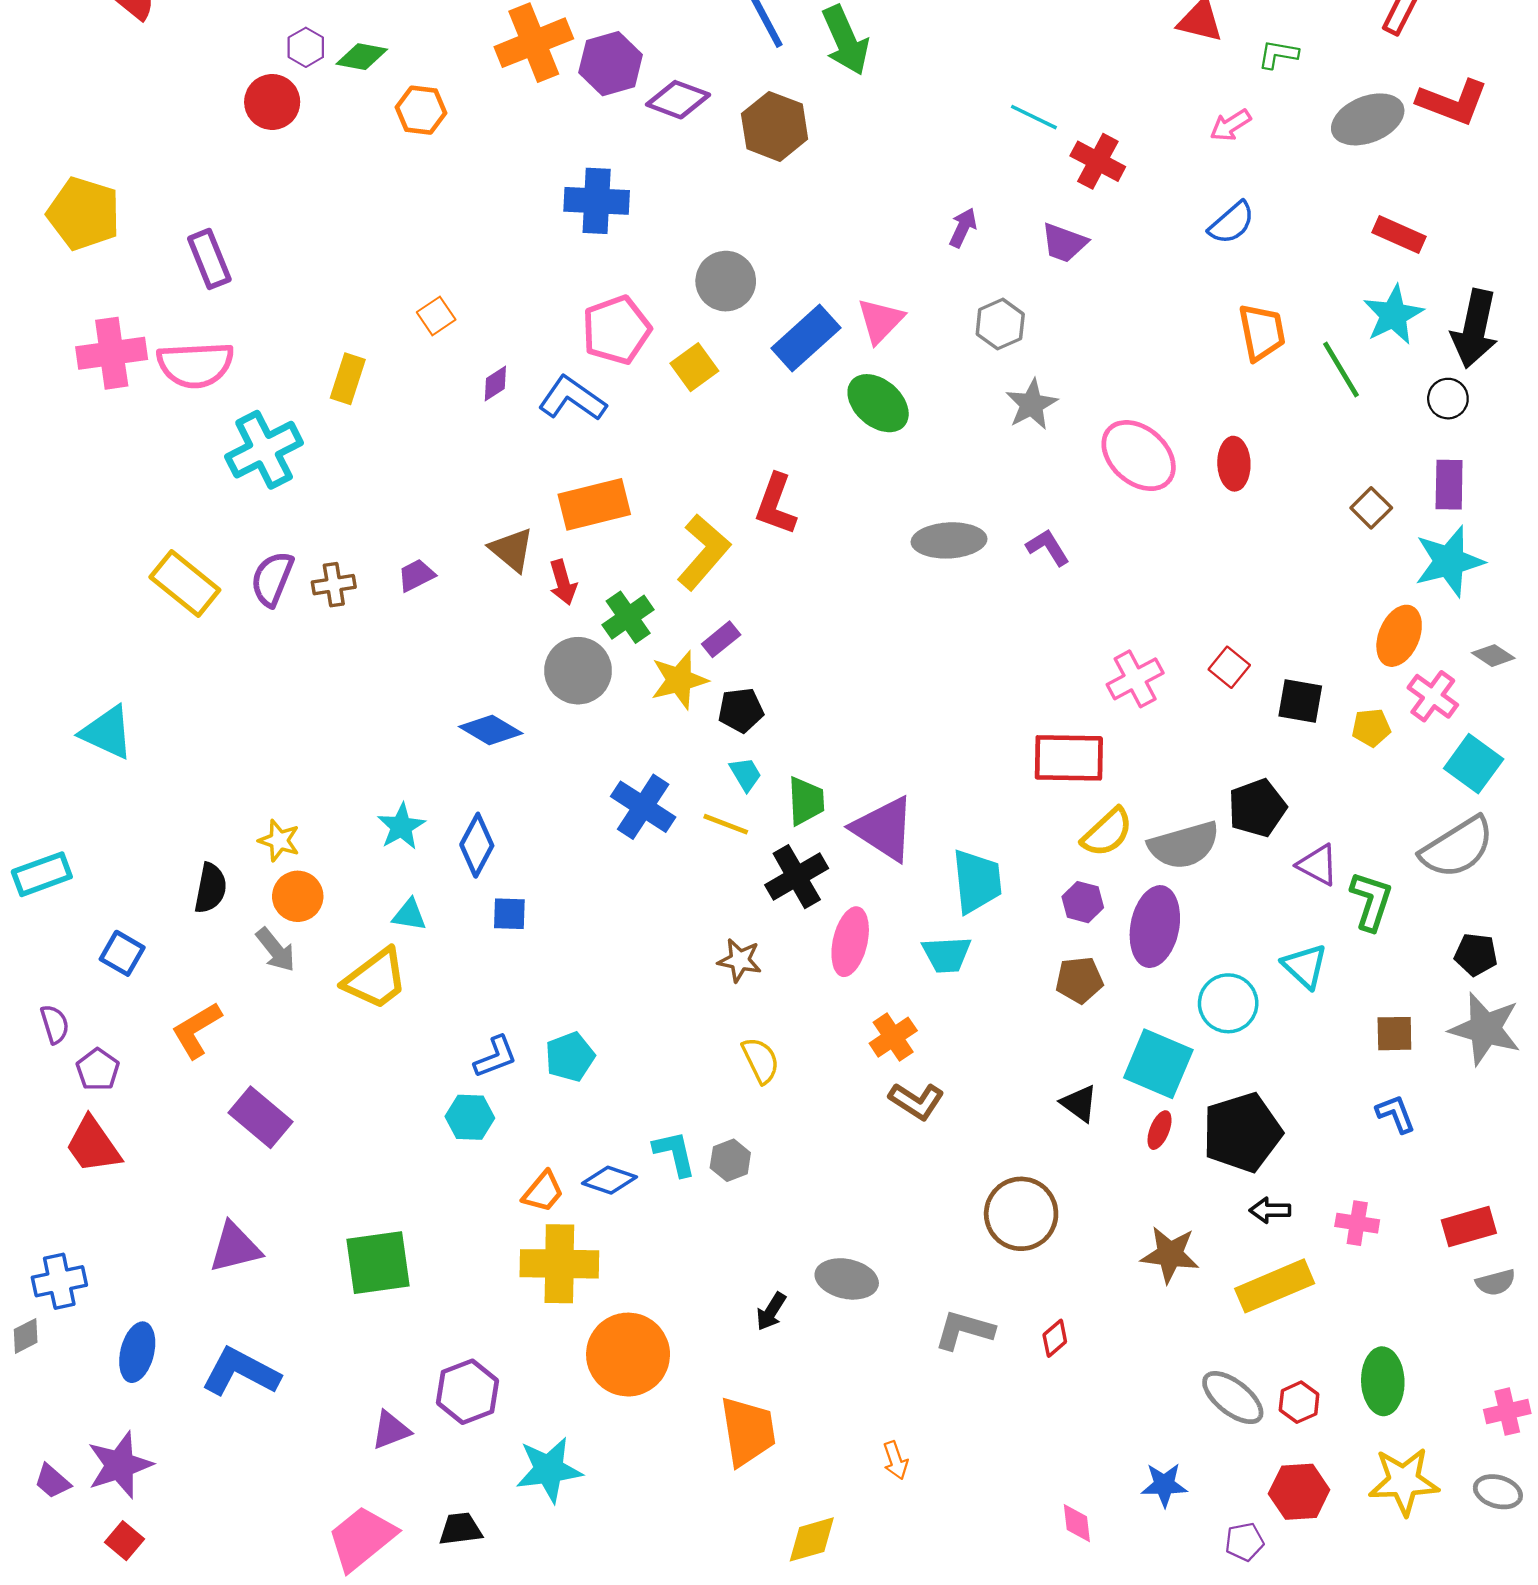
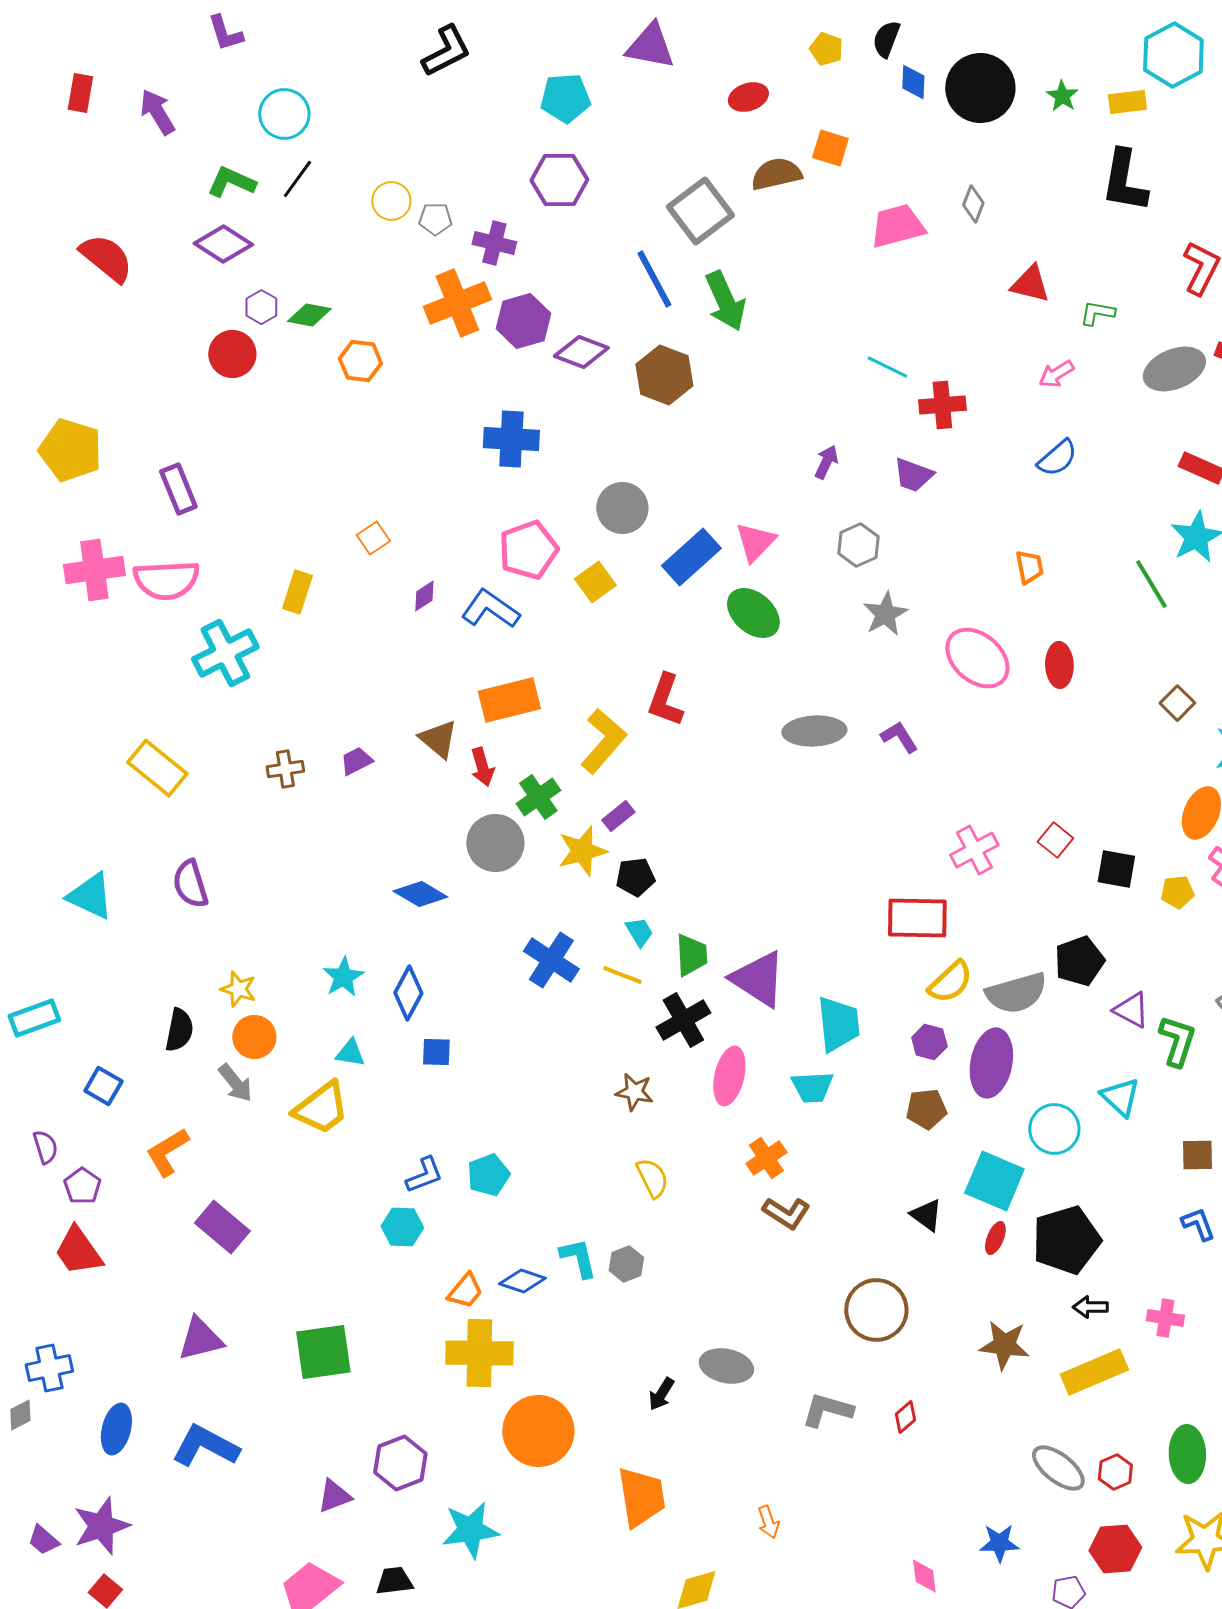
red cross: (1098, 161) -> (942, 405), turned -33
orange trapezoid: (1262, 332) -> (1029, 567), moved, size x0.7
purple semicircle: (272, 579) -> (190, 884), moved, turned -39

